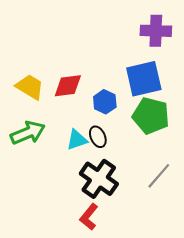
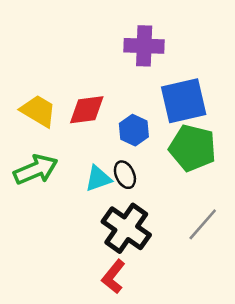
purple cross: (156, 31) -> (144, 46), moved

